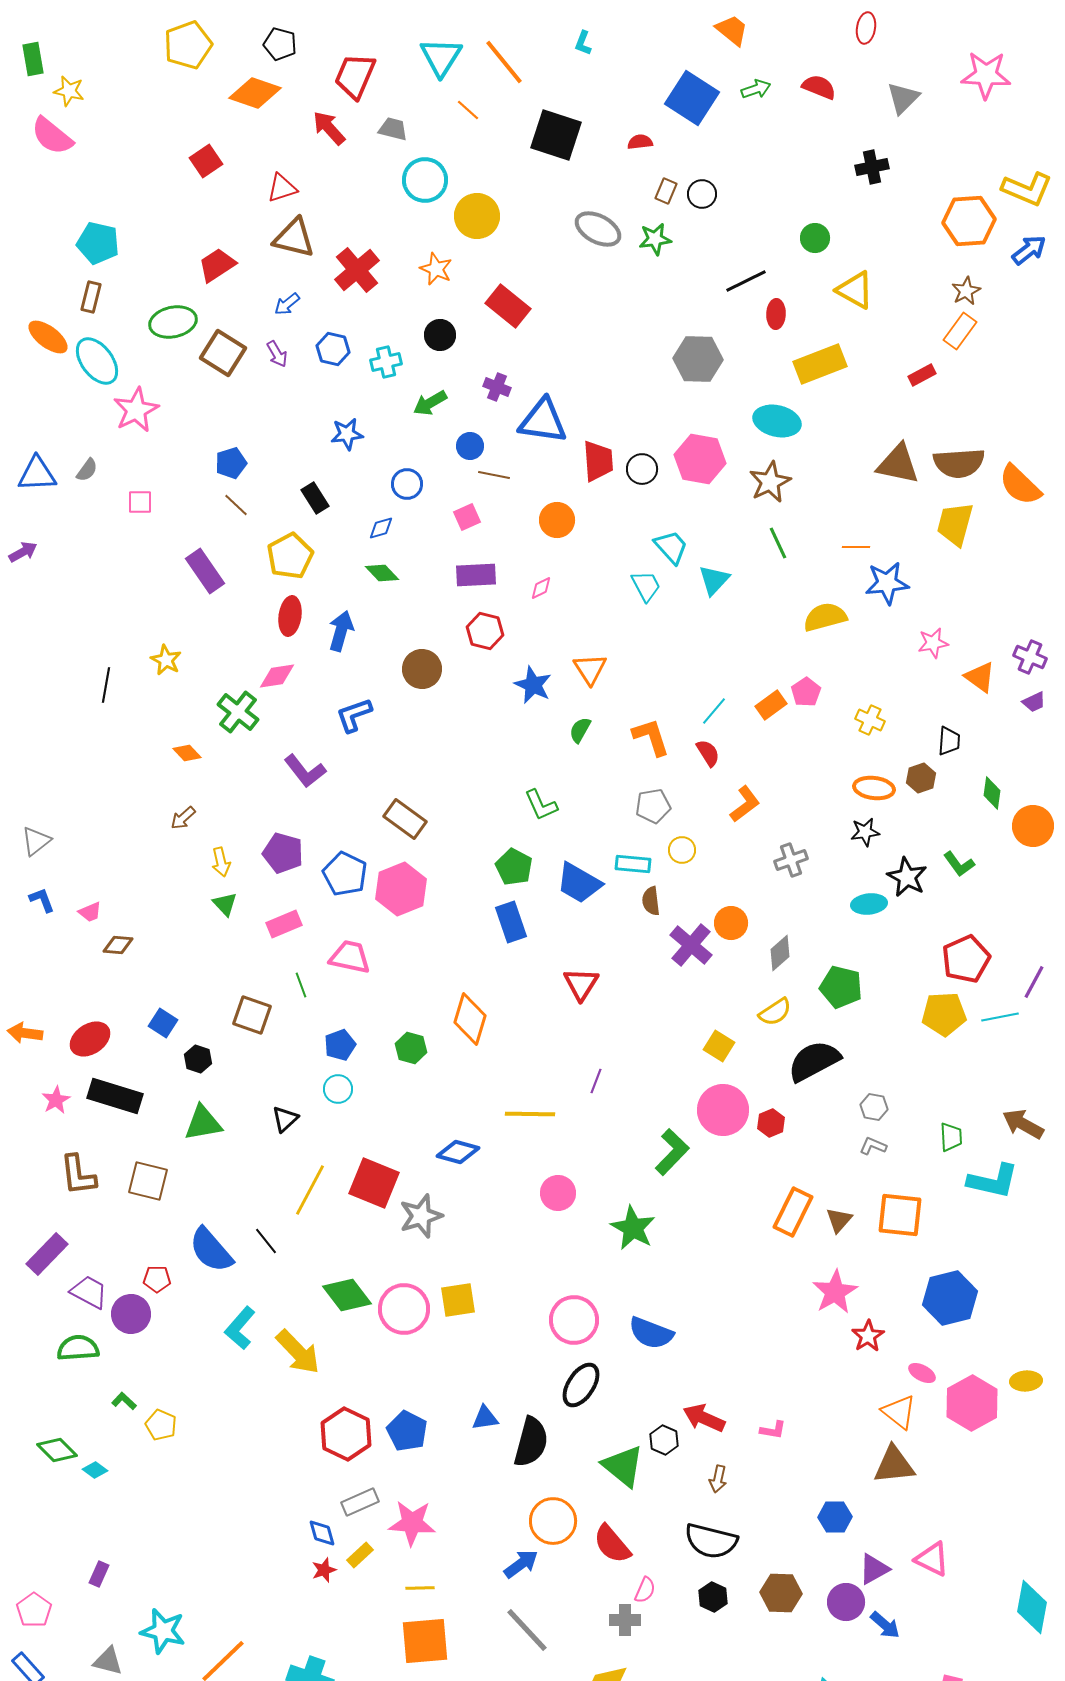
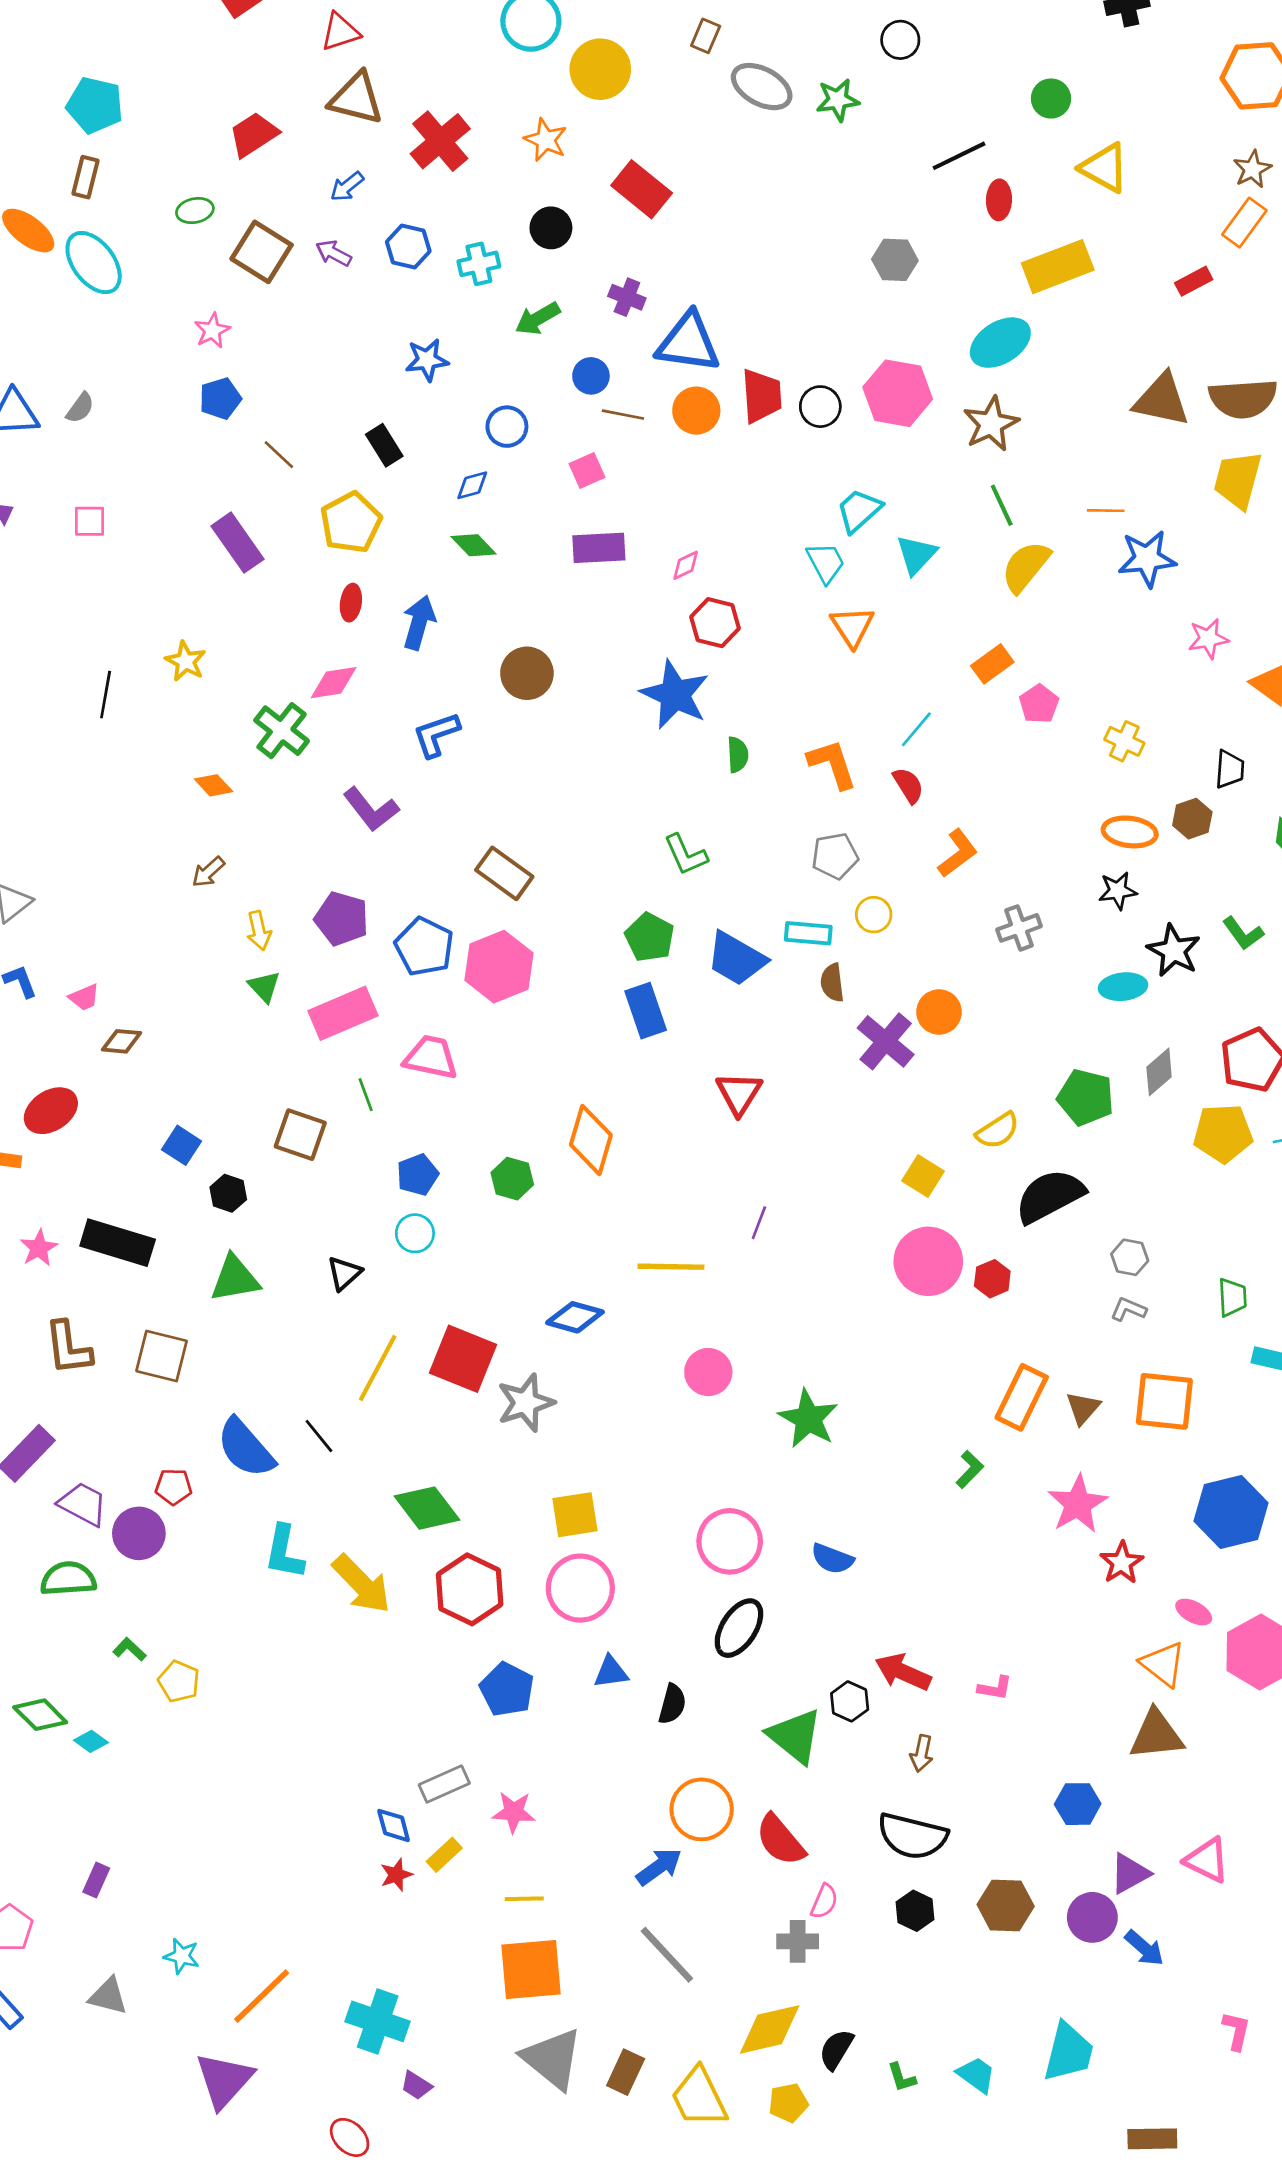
brown rectangle: (666, 191) -> (706, 36), moved
green ellipse: (173, 322) -> (195, 211), size x0.6
purple arrow: (277, 354) -> (334, 253), turned 148
gray hexagon: (698, 359) -> (895, 260), size x0.7
pink star: (136, 410) -> (212, 331), moved, size x0.6
cyan ellipse: (777, 421) -> (1000, 343), turned -45
blue pentagon: (231, 463) -> (220, 399), moved
pink square: (140, 502) -> (90, 521), moved
orange circle: (557, 520) -> (696, 411), moved
cyan trapezoid: (671, 547) -> (859, 511), turned -90
red ellipse: (290, 616) -> (351, 603), size x0.7
yellow semicircle: (825, 617) -> (1026, 567), moved, turned -36
red hexagon: (485, 631) -> (715, 623), moved
orange triangle: (590, 669) -> (852, 627), moved
blue star: (533, 685) -> (675, 695), size x1.4
orange rectangle: (771, 705) -> (992, 664), moved
green semicircle: (580, 730) -> (738, 755), turned 148
pink rectangle: (284, 924) -> (343, 1013), size x1.4
gray diamond: (780, 953) -> (1159, 1072), moved
red ellipse: (90, 1039) -> (51, 1111), moved
green L-shape: (672, 1152) -> (970, 1469), moved, size x0.6
pink circle: (404, 1309) -> (580, 1588), moved
cyan L-shape: (240, 1328) -> (284, 1552), turned -30
blue semicircle: (651, 1333) -> (832, 1559), size x0.7
red hexagon: (346, 1434) -> (470, 1589), moved
black semicircle: (531, 1442) -> (672, 1704), size x0.6
pink star: (412, 1523) -> (514, 1812), size x0.7
cyan star: (163, 1631) -> (182, 1956), size x0.6

